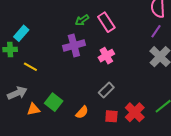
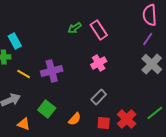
cyan rectangle: (21, 33) -> (15, 41), turned -70
purple cross: (74, 45) -> (52, 71), moved
orange triangle: (33, 109) -> (24, 124), moved, turned 32

